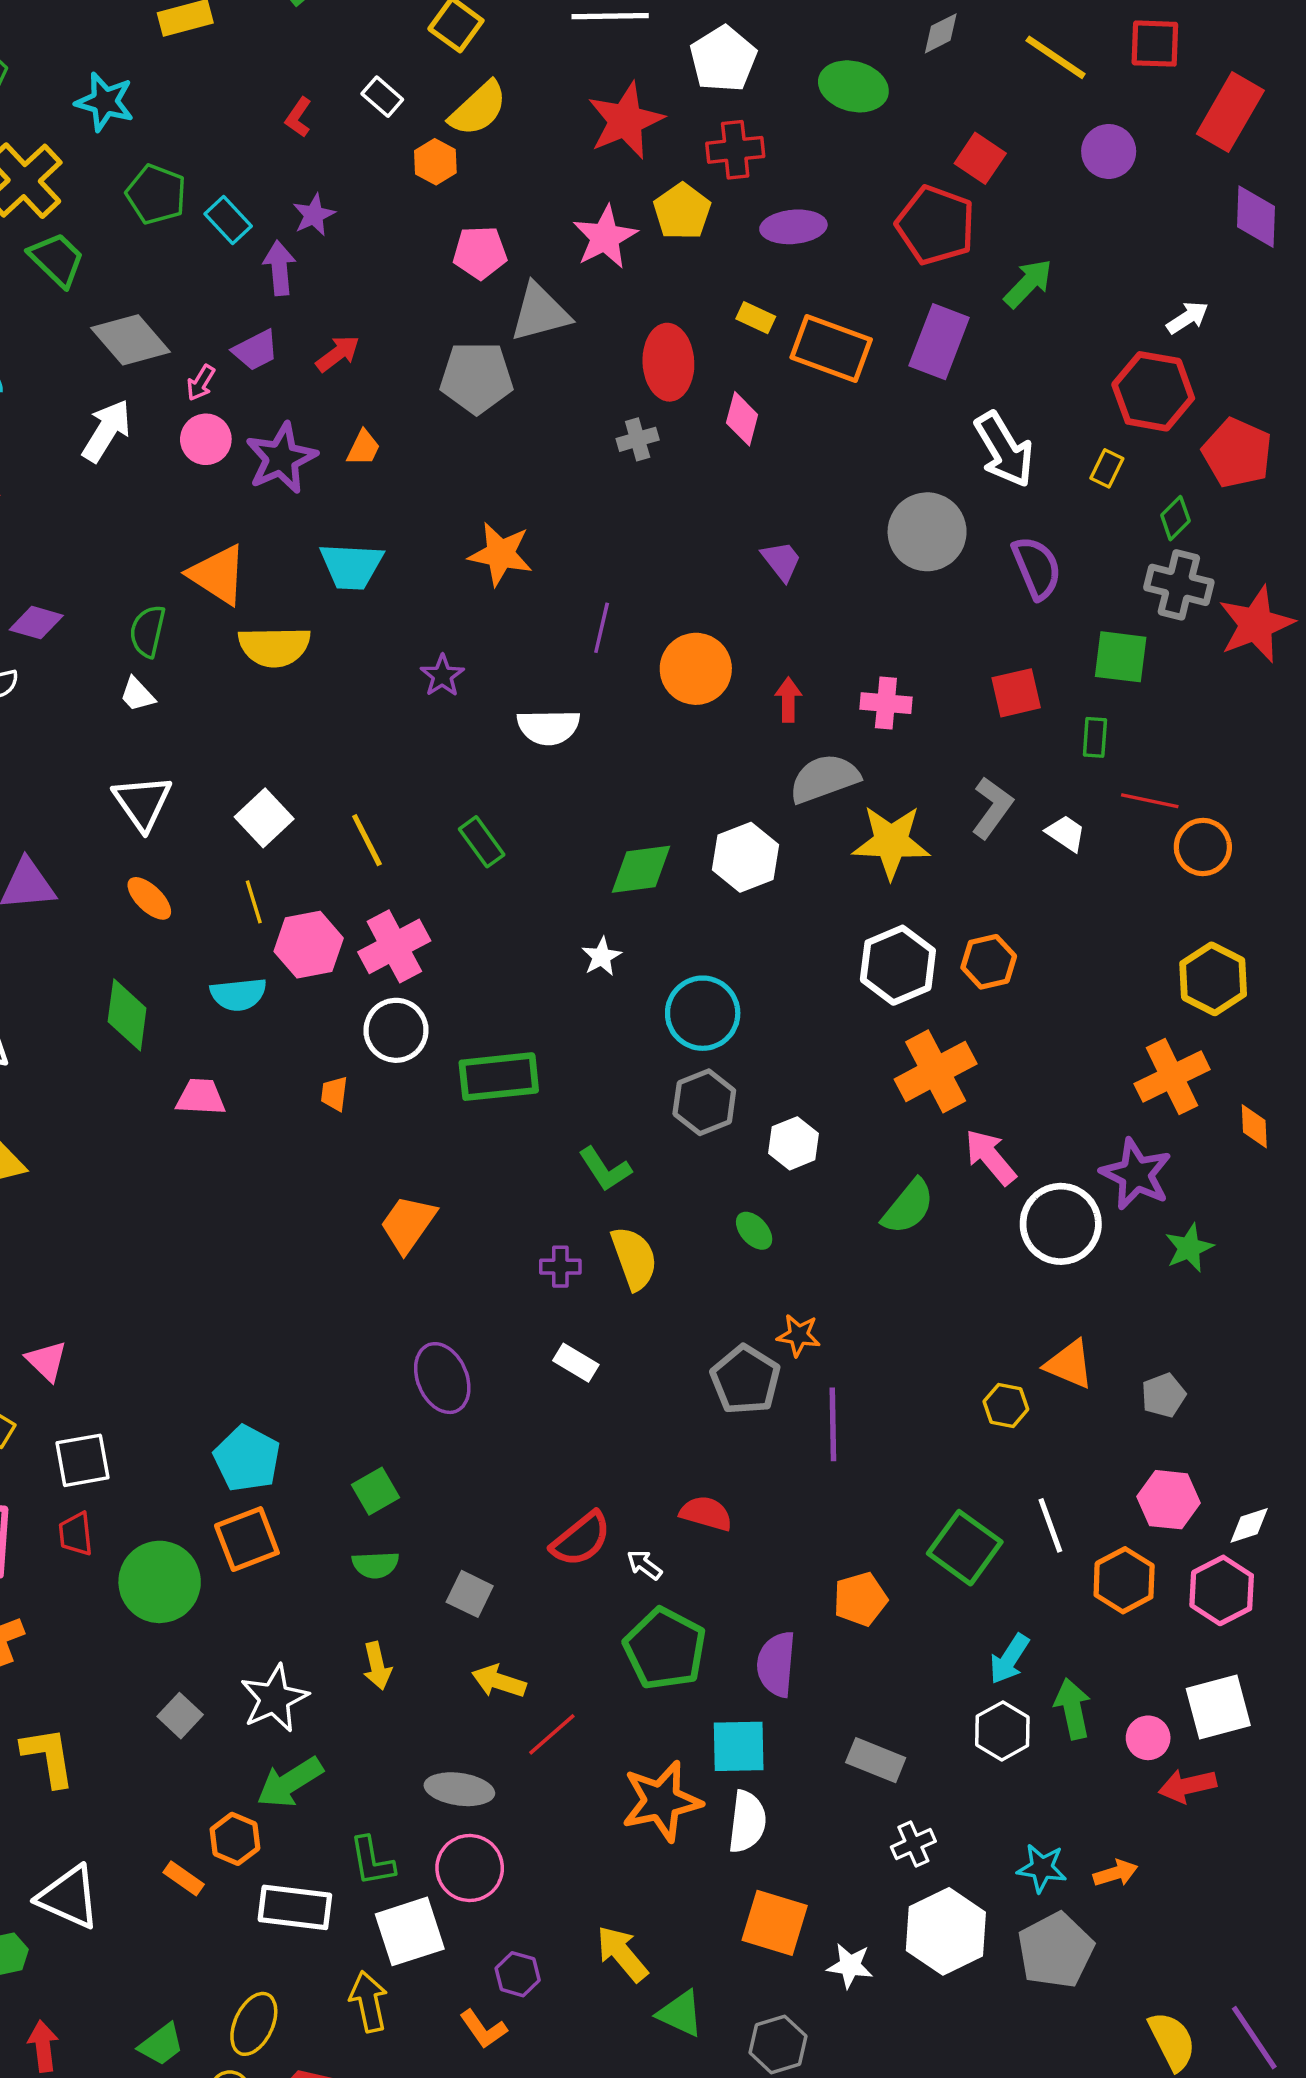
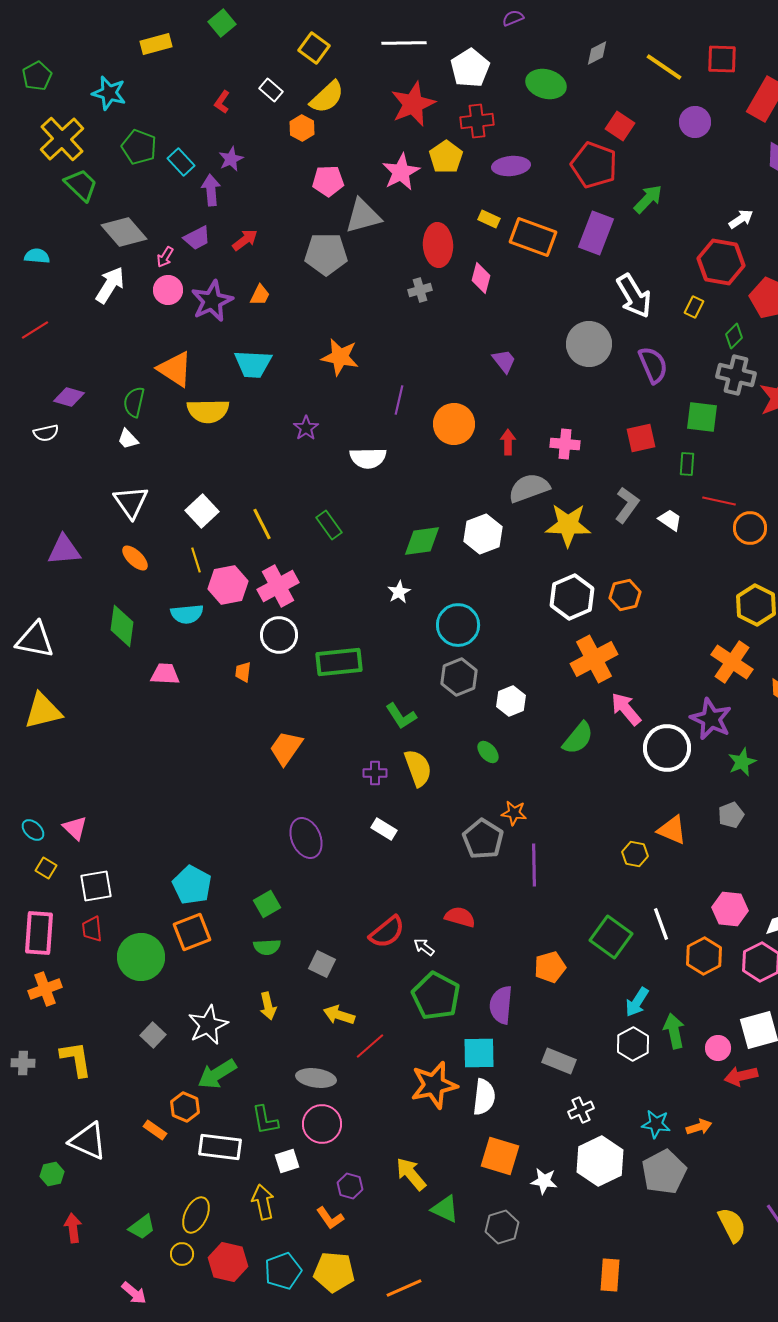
orange cross: (1172, 1077) -> (732, 662), turned -30
gray pentagon: (1163, 1395) -> (731, 815), moved
white square: (410, 1931) -> (287, 1161), size x0.6

